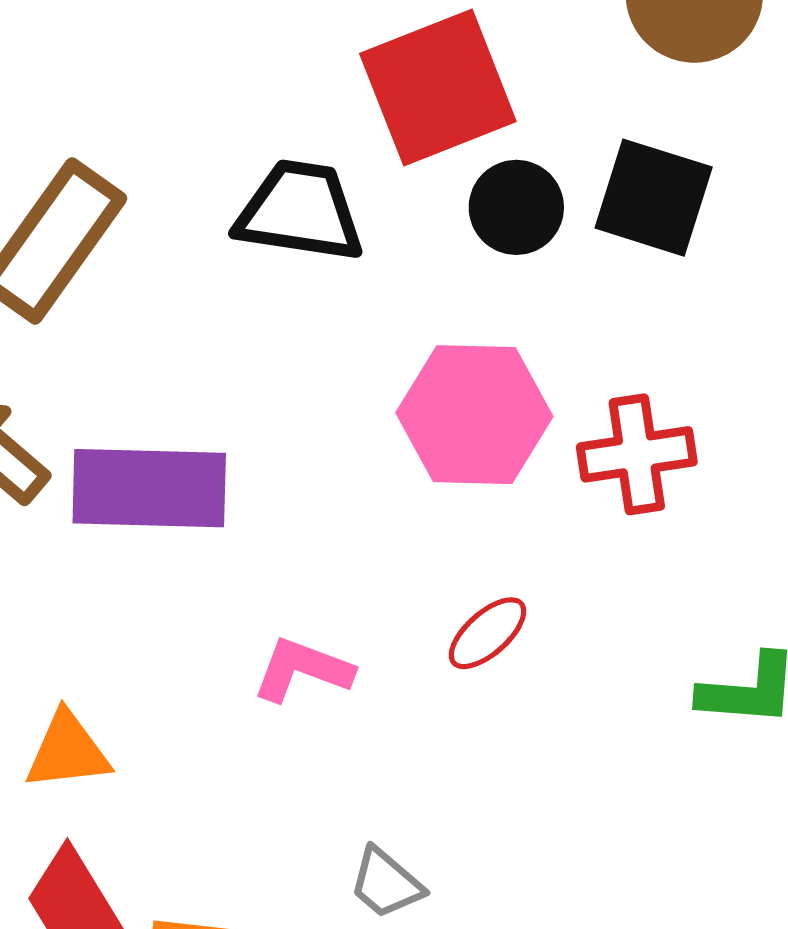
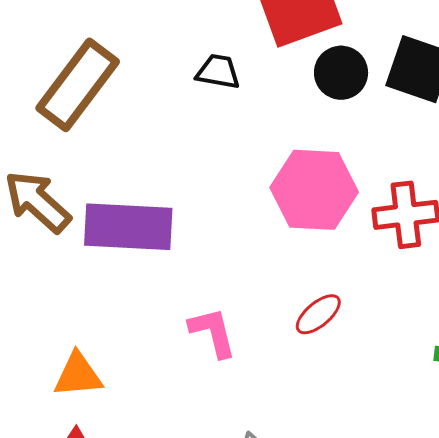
black trapezoid: (300, 211) -> (218, 72), size x0.6
pink L-shape: (303, 670) -> (213, 332), turned 54

